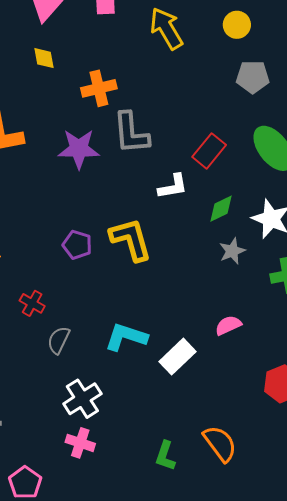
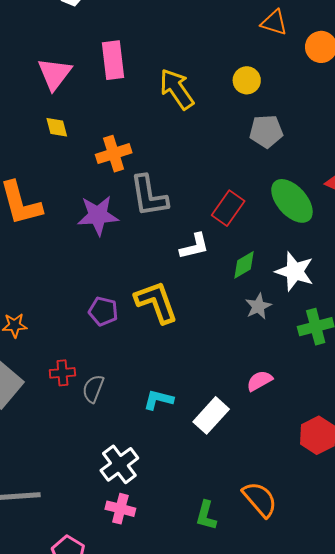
red cross: (32, 303) -> (62, 373), turned -30
cyan L-shape: (126, 337) -> (158, 400), size x0.7
gray semicircle: (59, 340) -> (93, 389), moved

